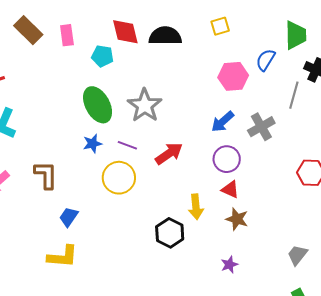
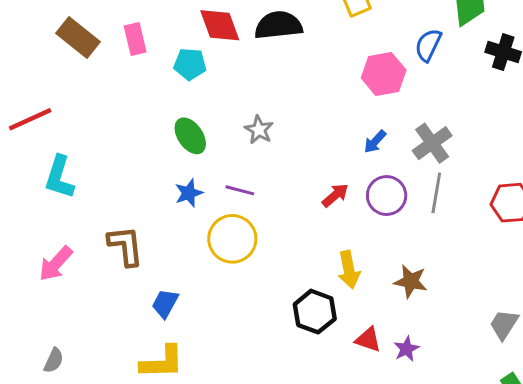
gray line: (294, 95) -> (436, 193), moved
green ellipse: (98, 105) -> (190, 136), size x0.7
gray star: (145, 105) -> (259, 130), size x0.6
blue arrow: (223, 122) -> (375, 142), size x0.7
red arrow: (169, 154) -> (335, 195), moved, size x0.7
red triangle: (230, 189) -> (368, 340), moved

